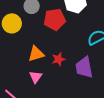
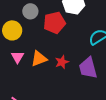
pink triangle: (36, 77) -> (17, 57), moved

